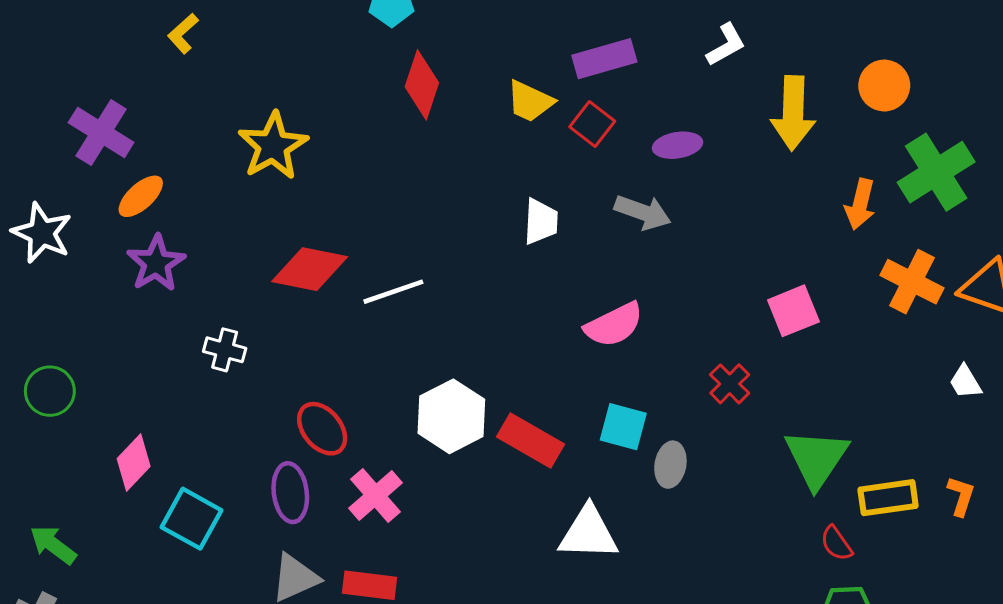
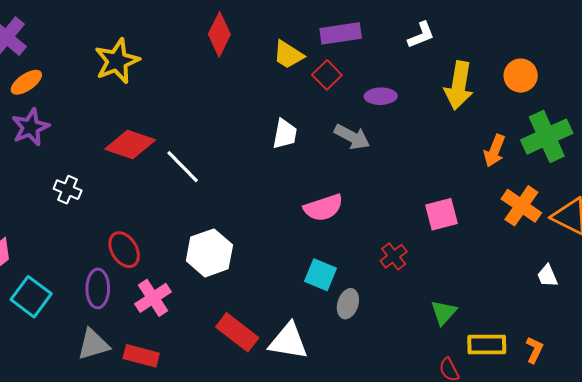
white line: (393, 292) -> (183, 167), turned 57
red rectangle: (531, 441) -> (237, 332), moved
green triangle: (816, 458) -> (444, 312), size x0.6

